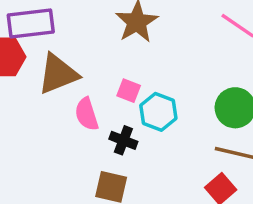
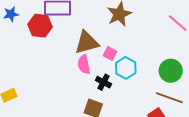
brown triangle: (58, 74) -> (87, 43), moved

